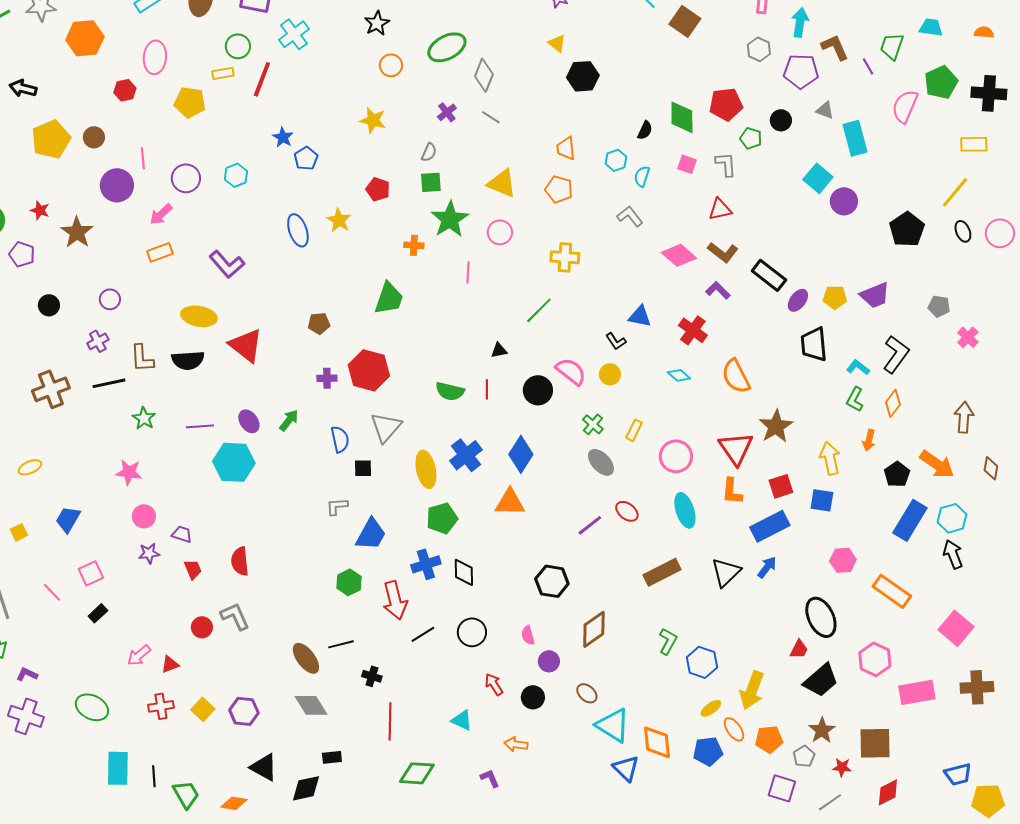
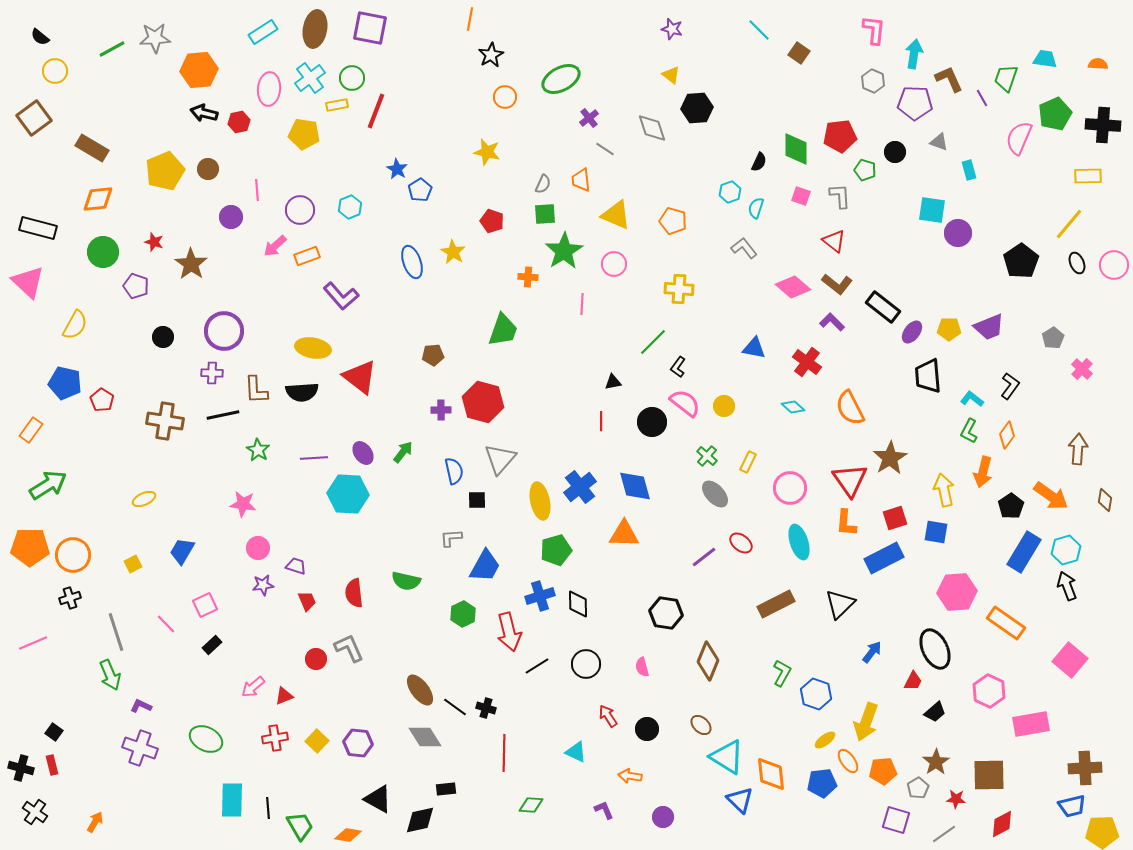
brown square: (685, 21) -> (799, 53), size x0.7
cyan cross: (294, 34) -> (310, 78), moved
gray diamond: (484, 75) -> (652, 128), moved, turned -40
black arrow: (23, 88) -> (204, 113), moved
purple cross: (447, 112) -> (589, 118), moved
cyan rectangle: (855, 138) -> (969, 170), size x0.6
orange trapezoid: (566, 148) -> (581, 180), moved
cyan square: (818, 178) -> (932, 210), turned -32
purple circle: (117, 185) -> (231, 217), size x0.7
red triangle: (720, 209) -> (834, 241), turned 50
orange rectangle: (160, 252) -> (307, 256), moved
purple circle: (110, 299) -> (224, 331), size x1.8
gray pentagon: (939, 306) -> (1053, 338), turned 30
purple cross: (98, 341) -> (212, 373), turned 30
black L-shape: (616, 341) -> (678, 367), moved, turned 70
black L-shape: (896, 354) -> (1010, 386), size x0.7
brown cross: (51, 389) -> (165, 421), turned 30
green semicircle: (450, 391) -> (406, 581), moved
orange arrow: (869, 440) -> (983, 472), size x1.4
blue diamond: (521, 454) -> (635, 486), turned -48
pink hexagon: (843, 560) -> (957, 592), size x1.5
blue arrow: (767, 567) -> (872, 652), moved
brown diamond: (594, 629) -> (708, 661), turned -33
black line: (341, 644) -> (455, 707), moved, turned 50
purple circle: (549, 661) -> (663, 817), moved
black trapezoid: (821, 680) -> (935, 712), size x0.6
brown cross: (977, 687) -> (1085, 768), moved
green diamond: (417, 773) -> (531, 805), size x0.7

